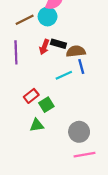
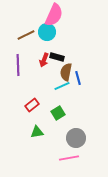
brown semicircle: (76, 51) -> (66, 72), moved, turned -72
green square: (46, 105) -> (58, 113), moved
pink line: (85, 155) -> (69, 158), moved

